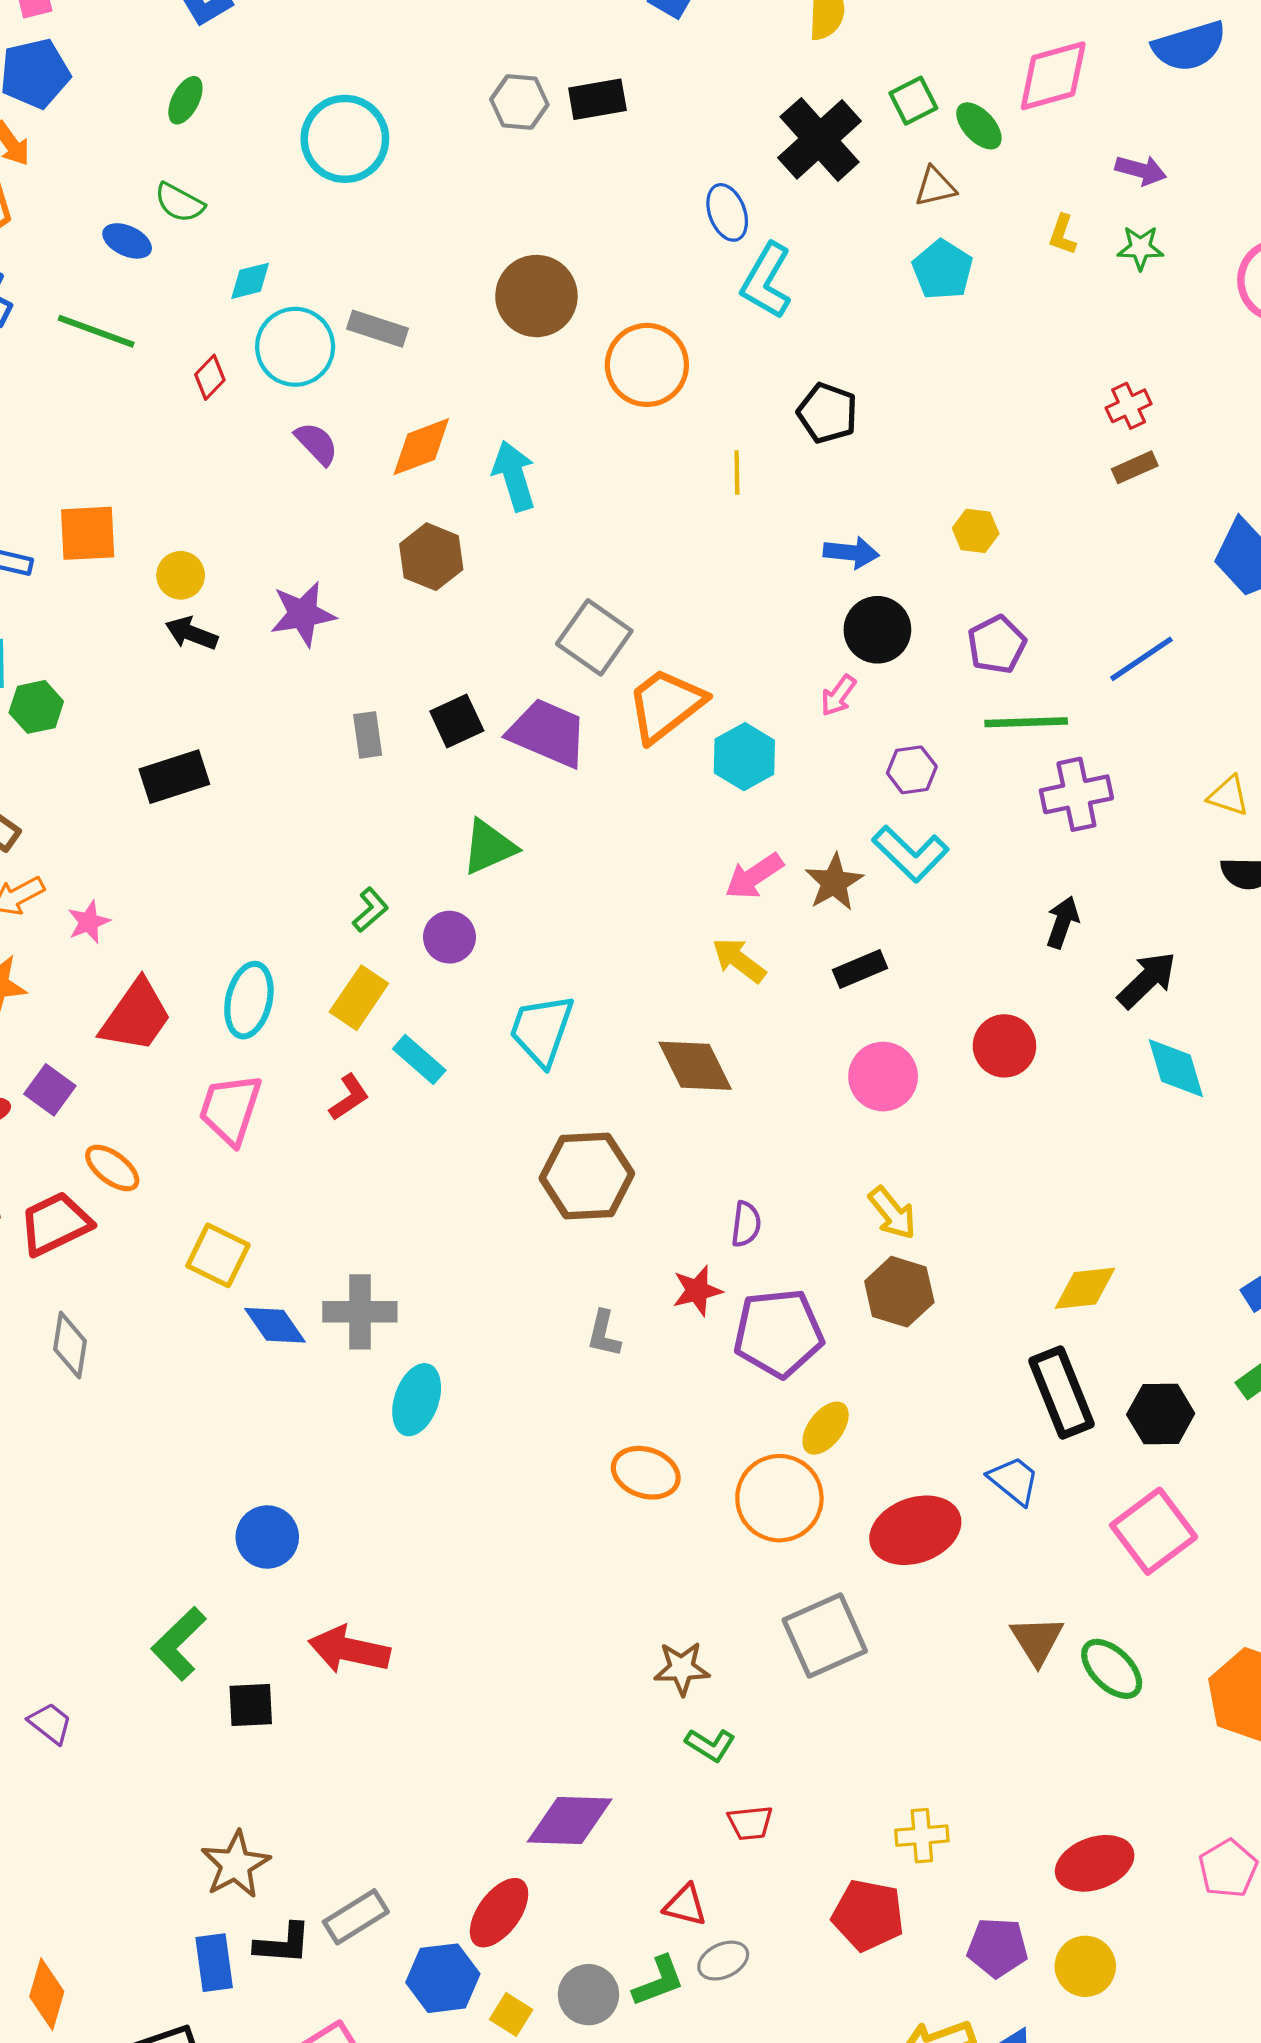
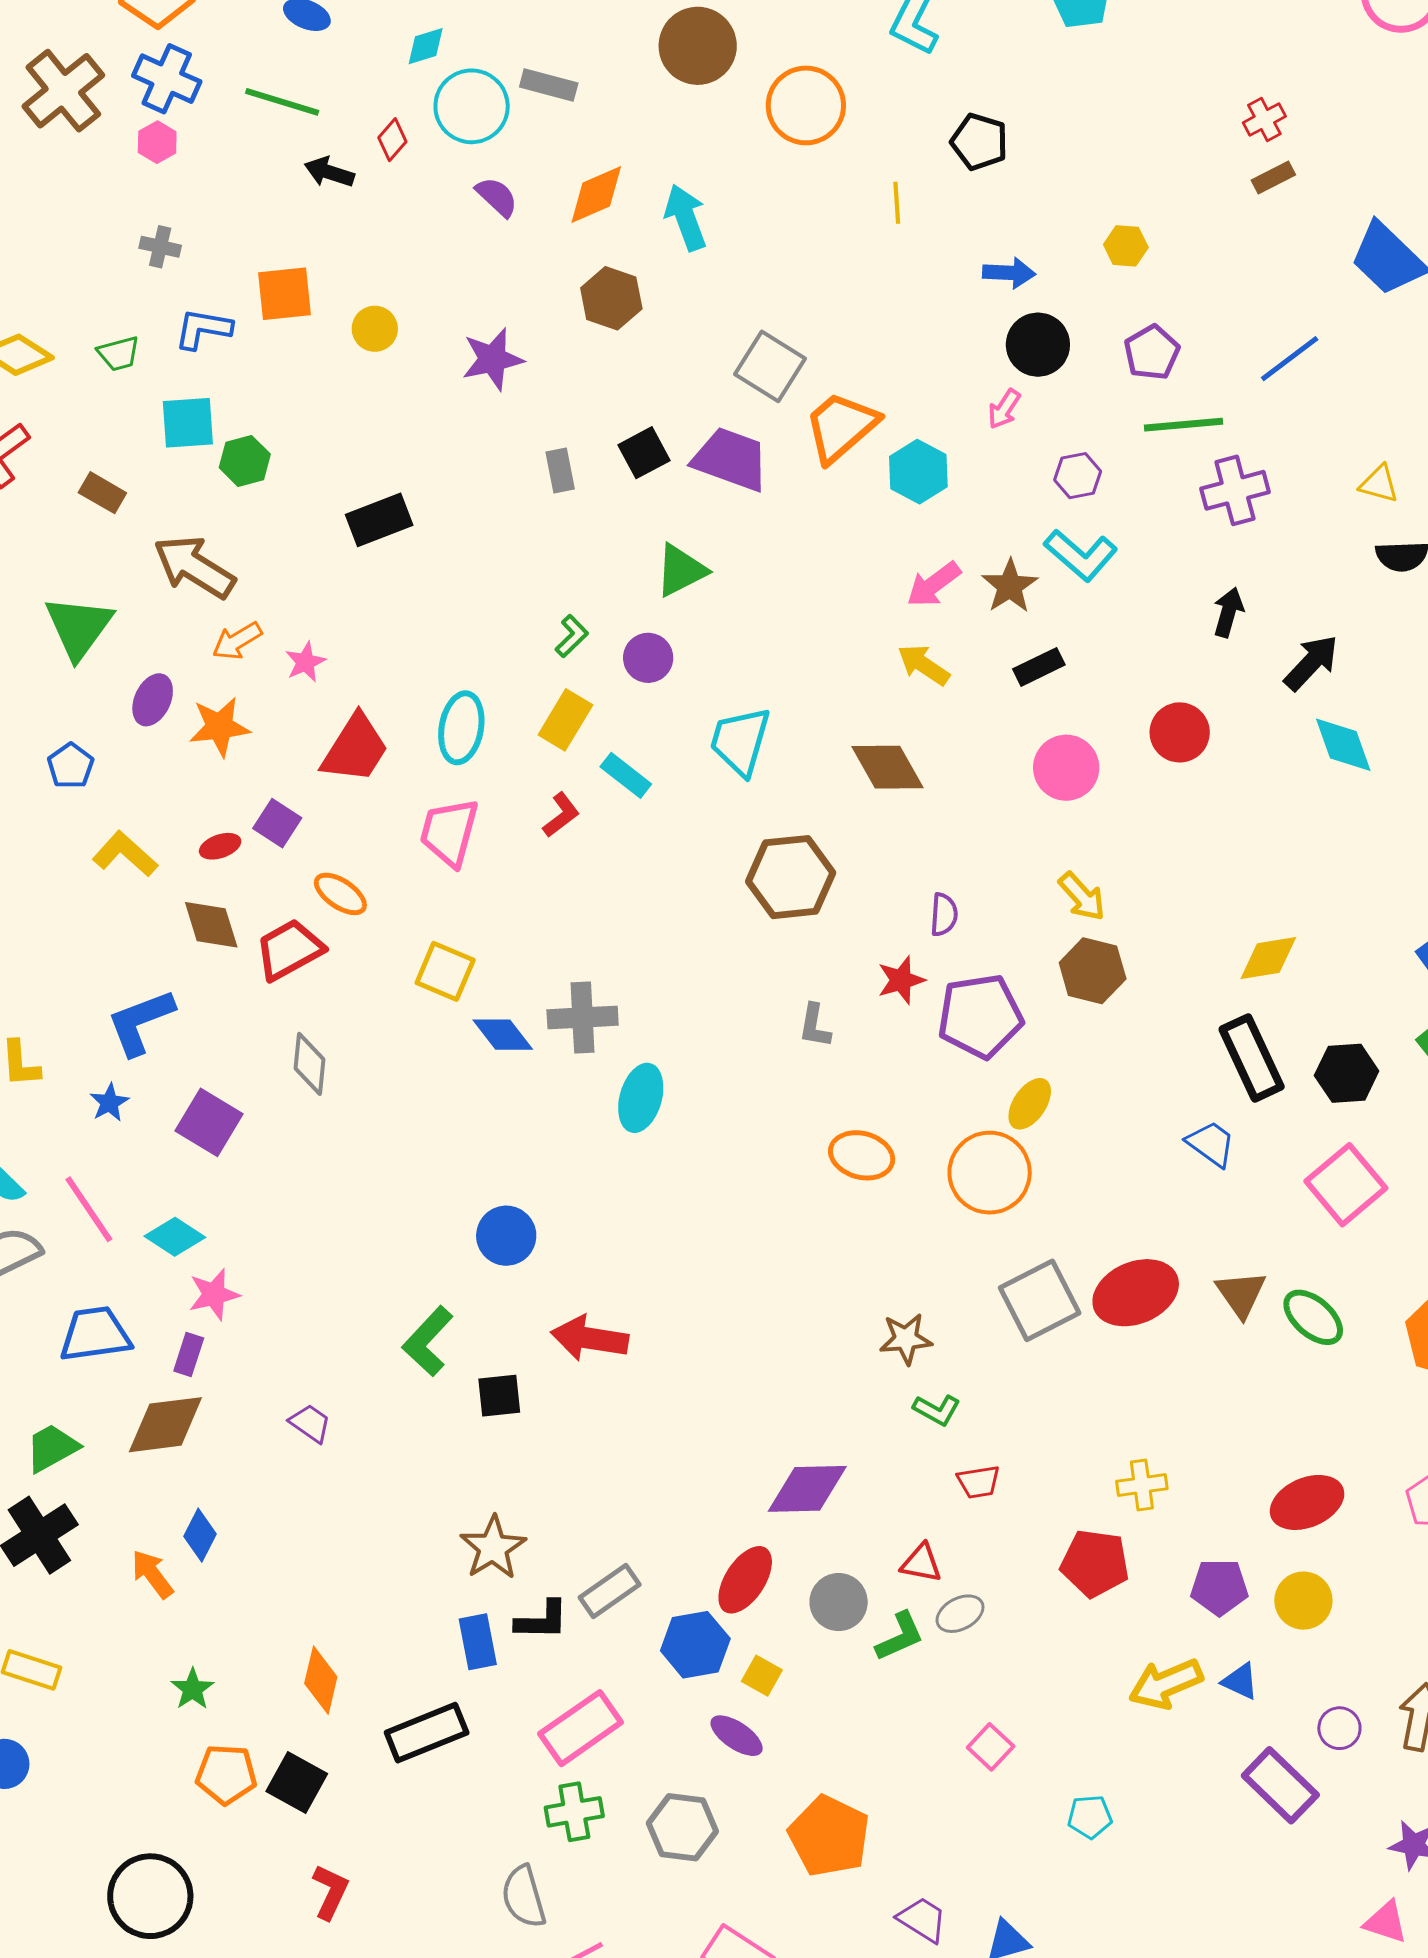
black arrow: (192, 633) -> (329, 172), moved
red ellipse: (915, 1530) -> (1136, 1293), moved
gray circle: (588, 1995) -> (839, 1602), moved

